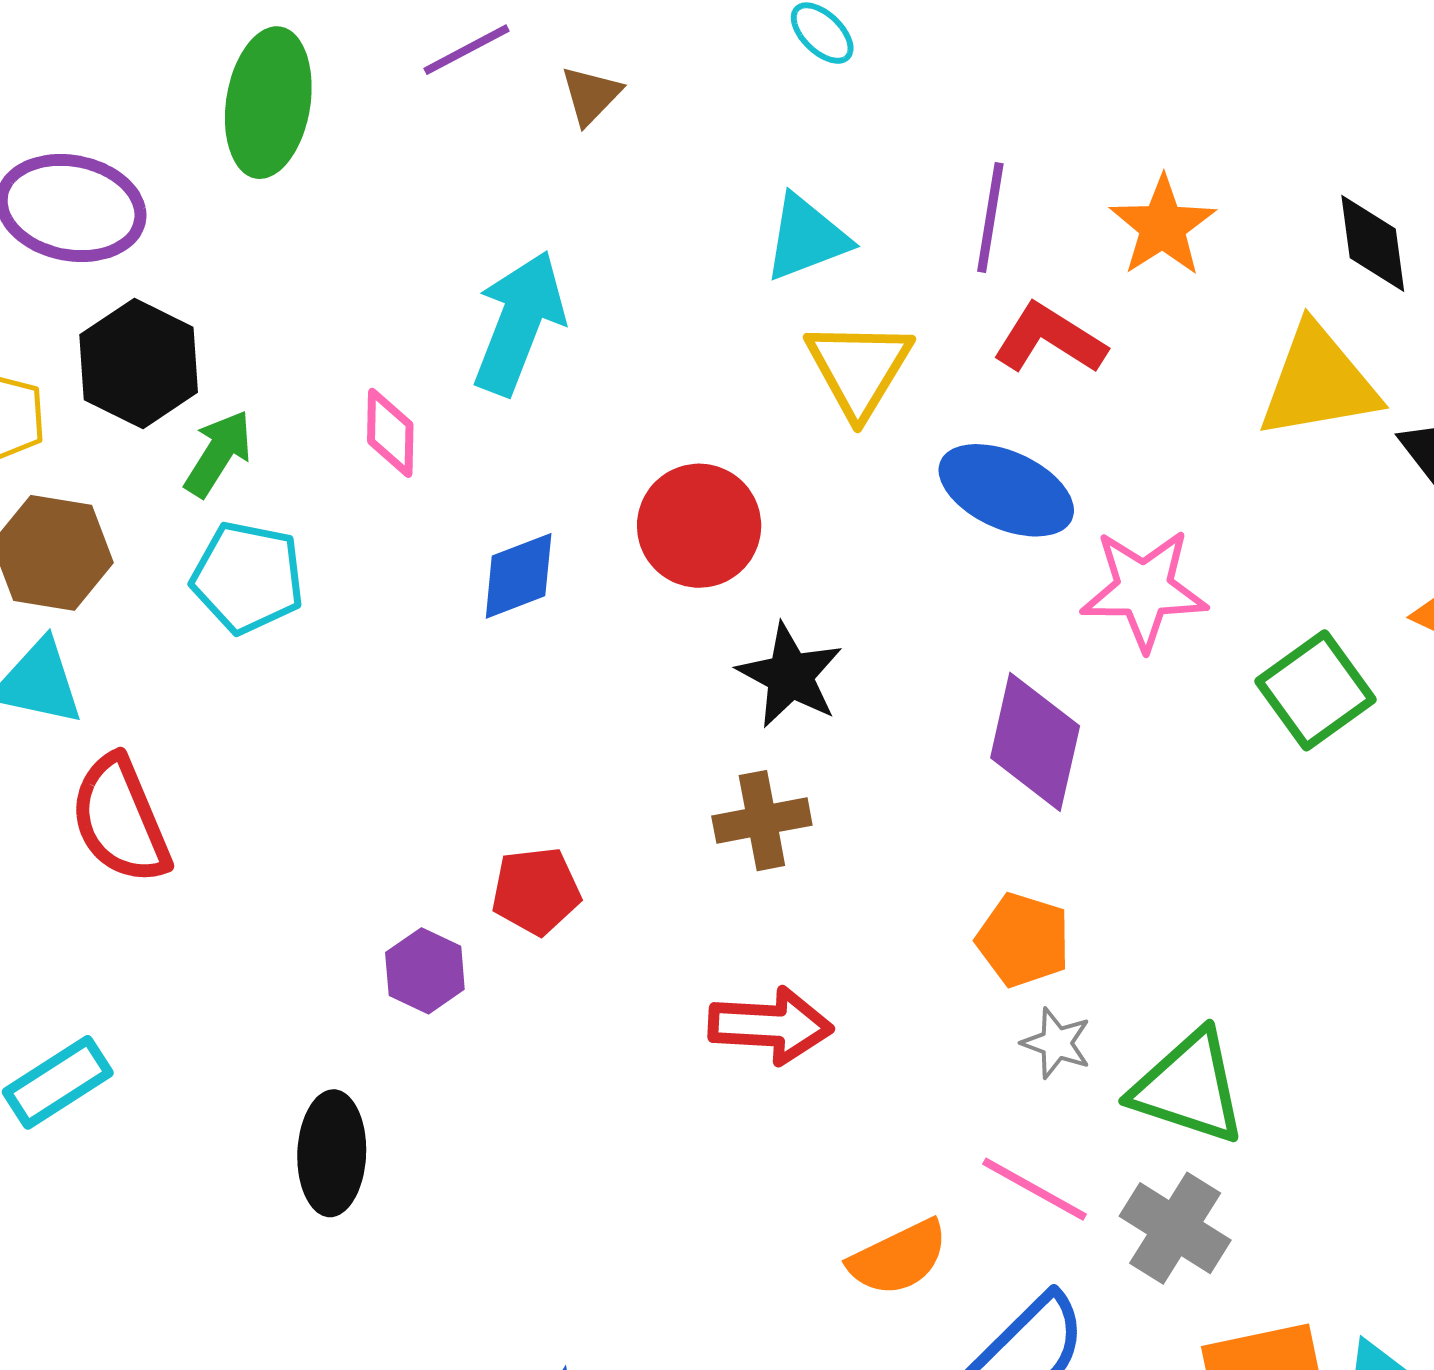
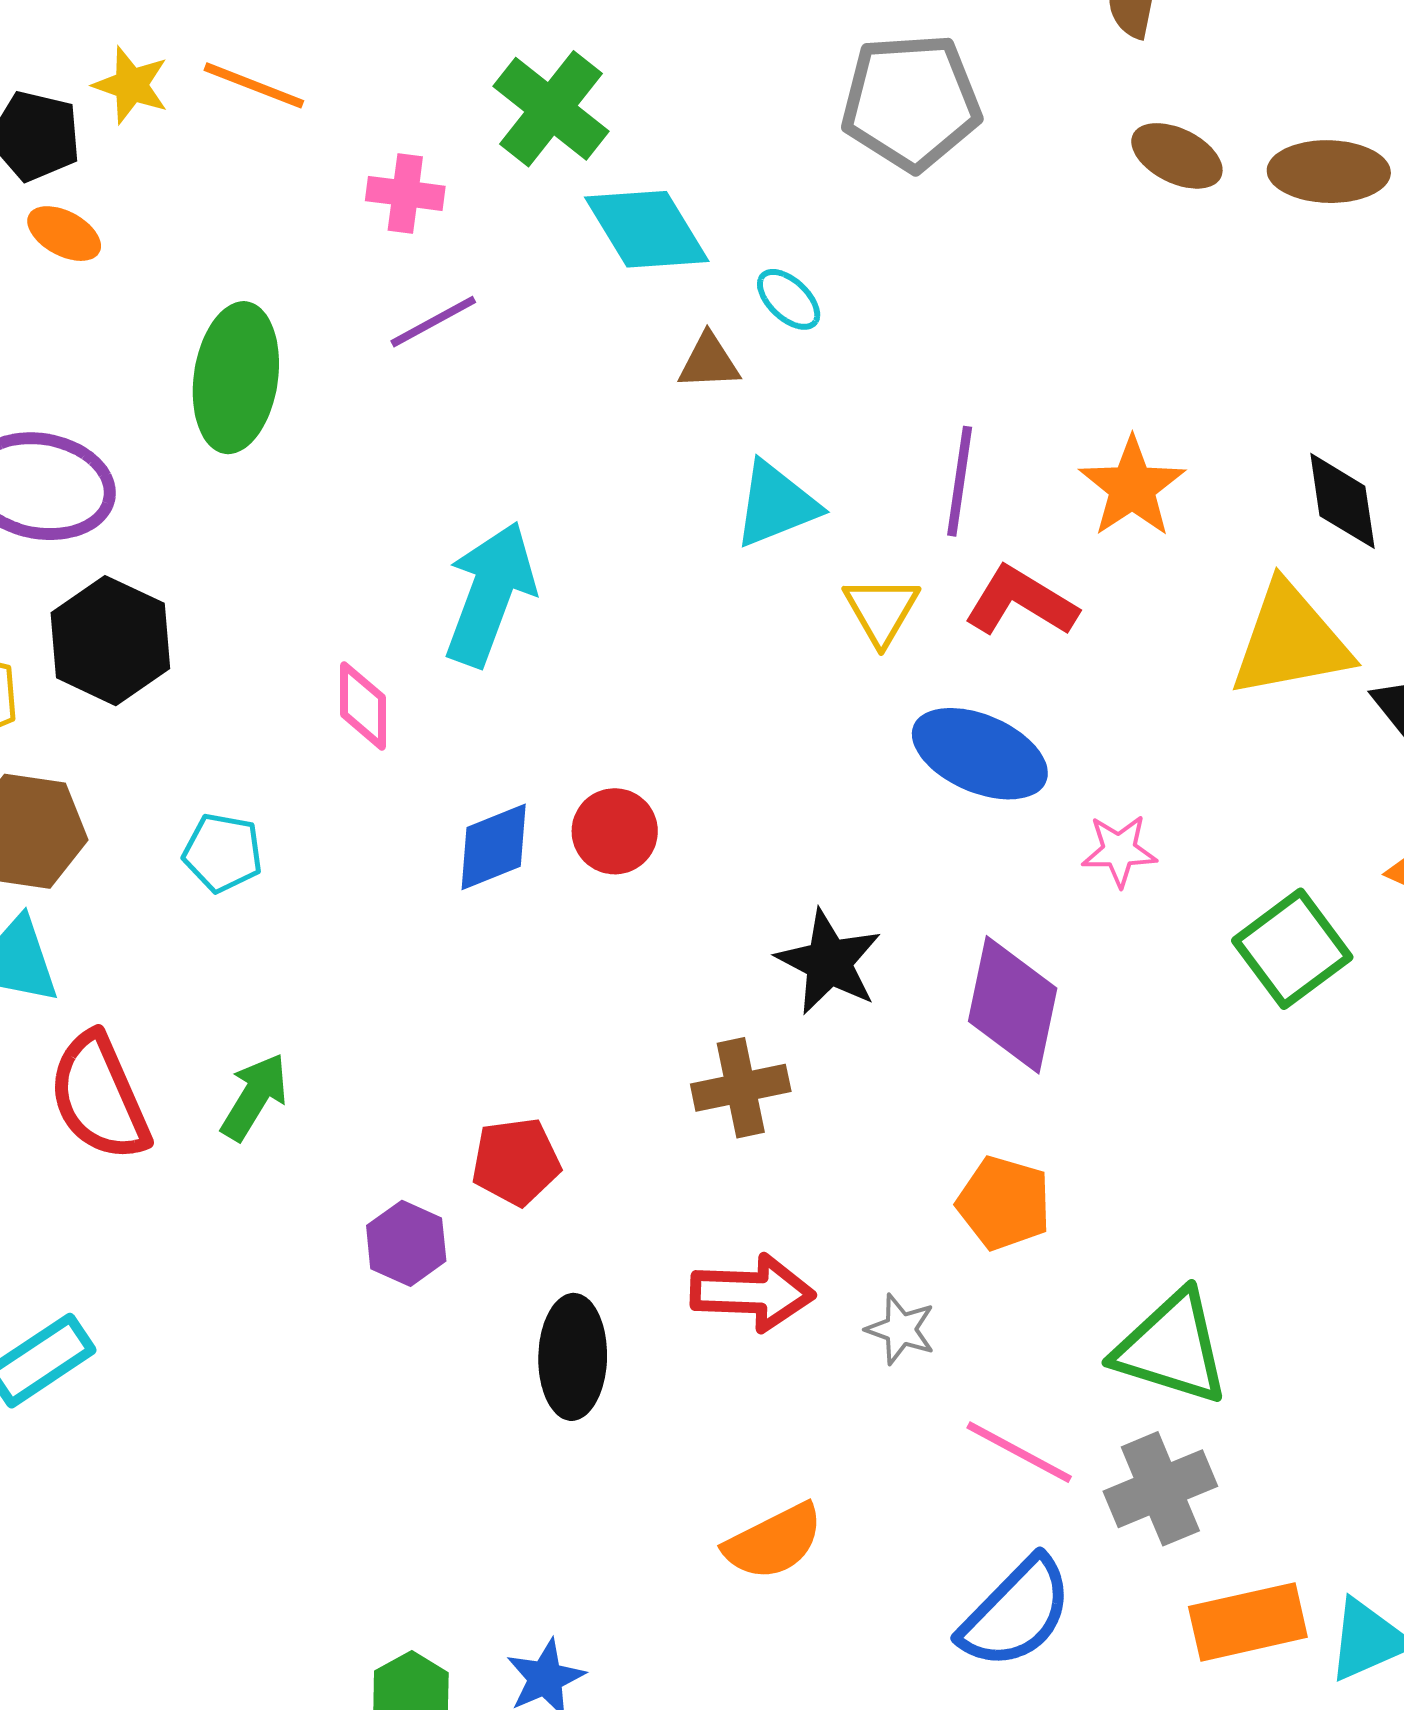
brown triangle: (591, 95) -> (709, 362), moved, turned 44
yellow triangle: (859, 368) -> (881, 610), moved, size x0.7
green arrow: (218, 453) -> (254, 1097), moved
red circle: (699, 526) -> (615, 831), moved, size x0.7
cyan pentagon: (248, 577) -> (223, 853), size x0.7
pink star: (1144, 589) -> (1119, 851), size x0.6
black star: (790, 676) -> (829, 962), moved
gray star: (1056, 1043) -> (901, 1329), moved
black ellipse: (332, 1153) -> (573, 1357), moved
gray cross: (1175, 1228) -> (1160, 1489), turned 36
orange semicircle: (898, 1258) -> (774, 1542), moved

